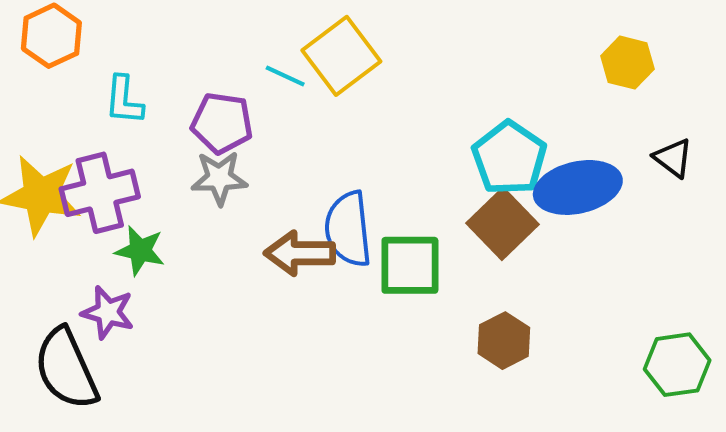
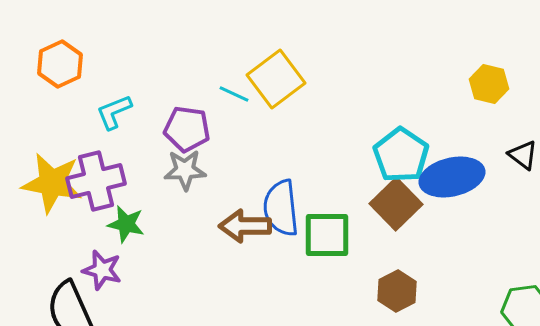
cyan L-shape: (124, 100) -> (114, 112), turned 63

